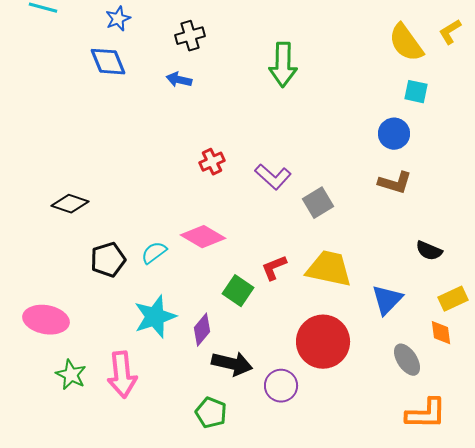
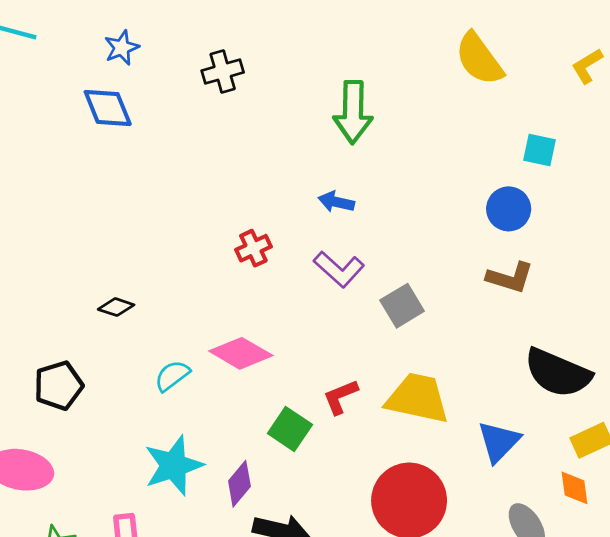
yellow semicircle: (406, 43) -> (479, 59), moved
blue arrow: (179, 80) -> (336, 202), moved
black diamond: (70, 204) -> (116, 307), moved, size x0.7
black semicircle: (429, 251) -> (558, 373), size x1.8
black pentagon: (108, 260) -> (59, 386), moved

